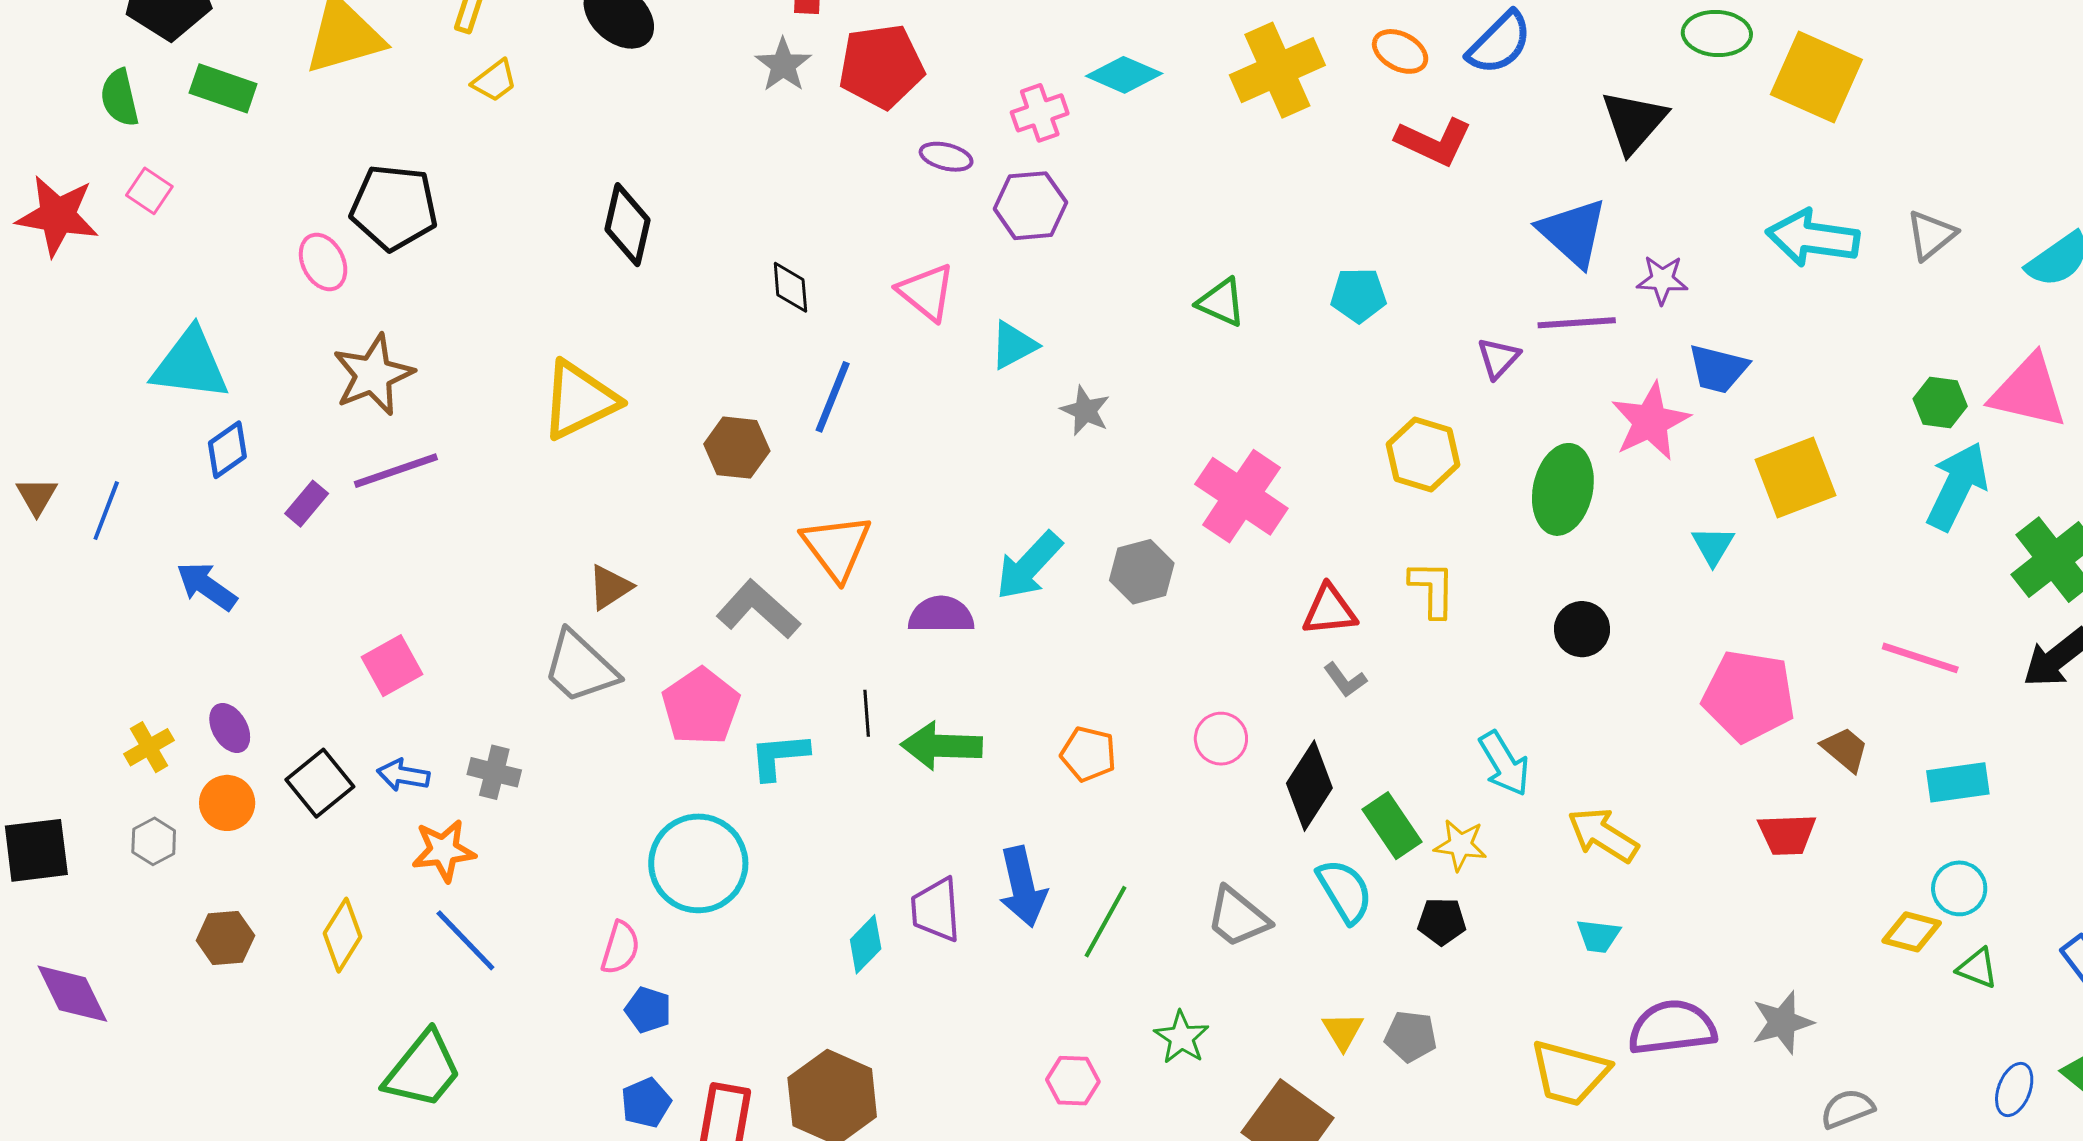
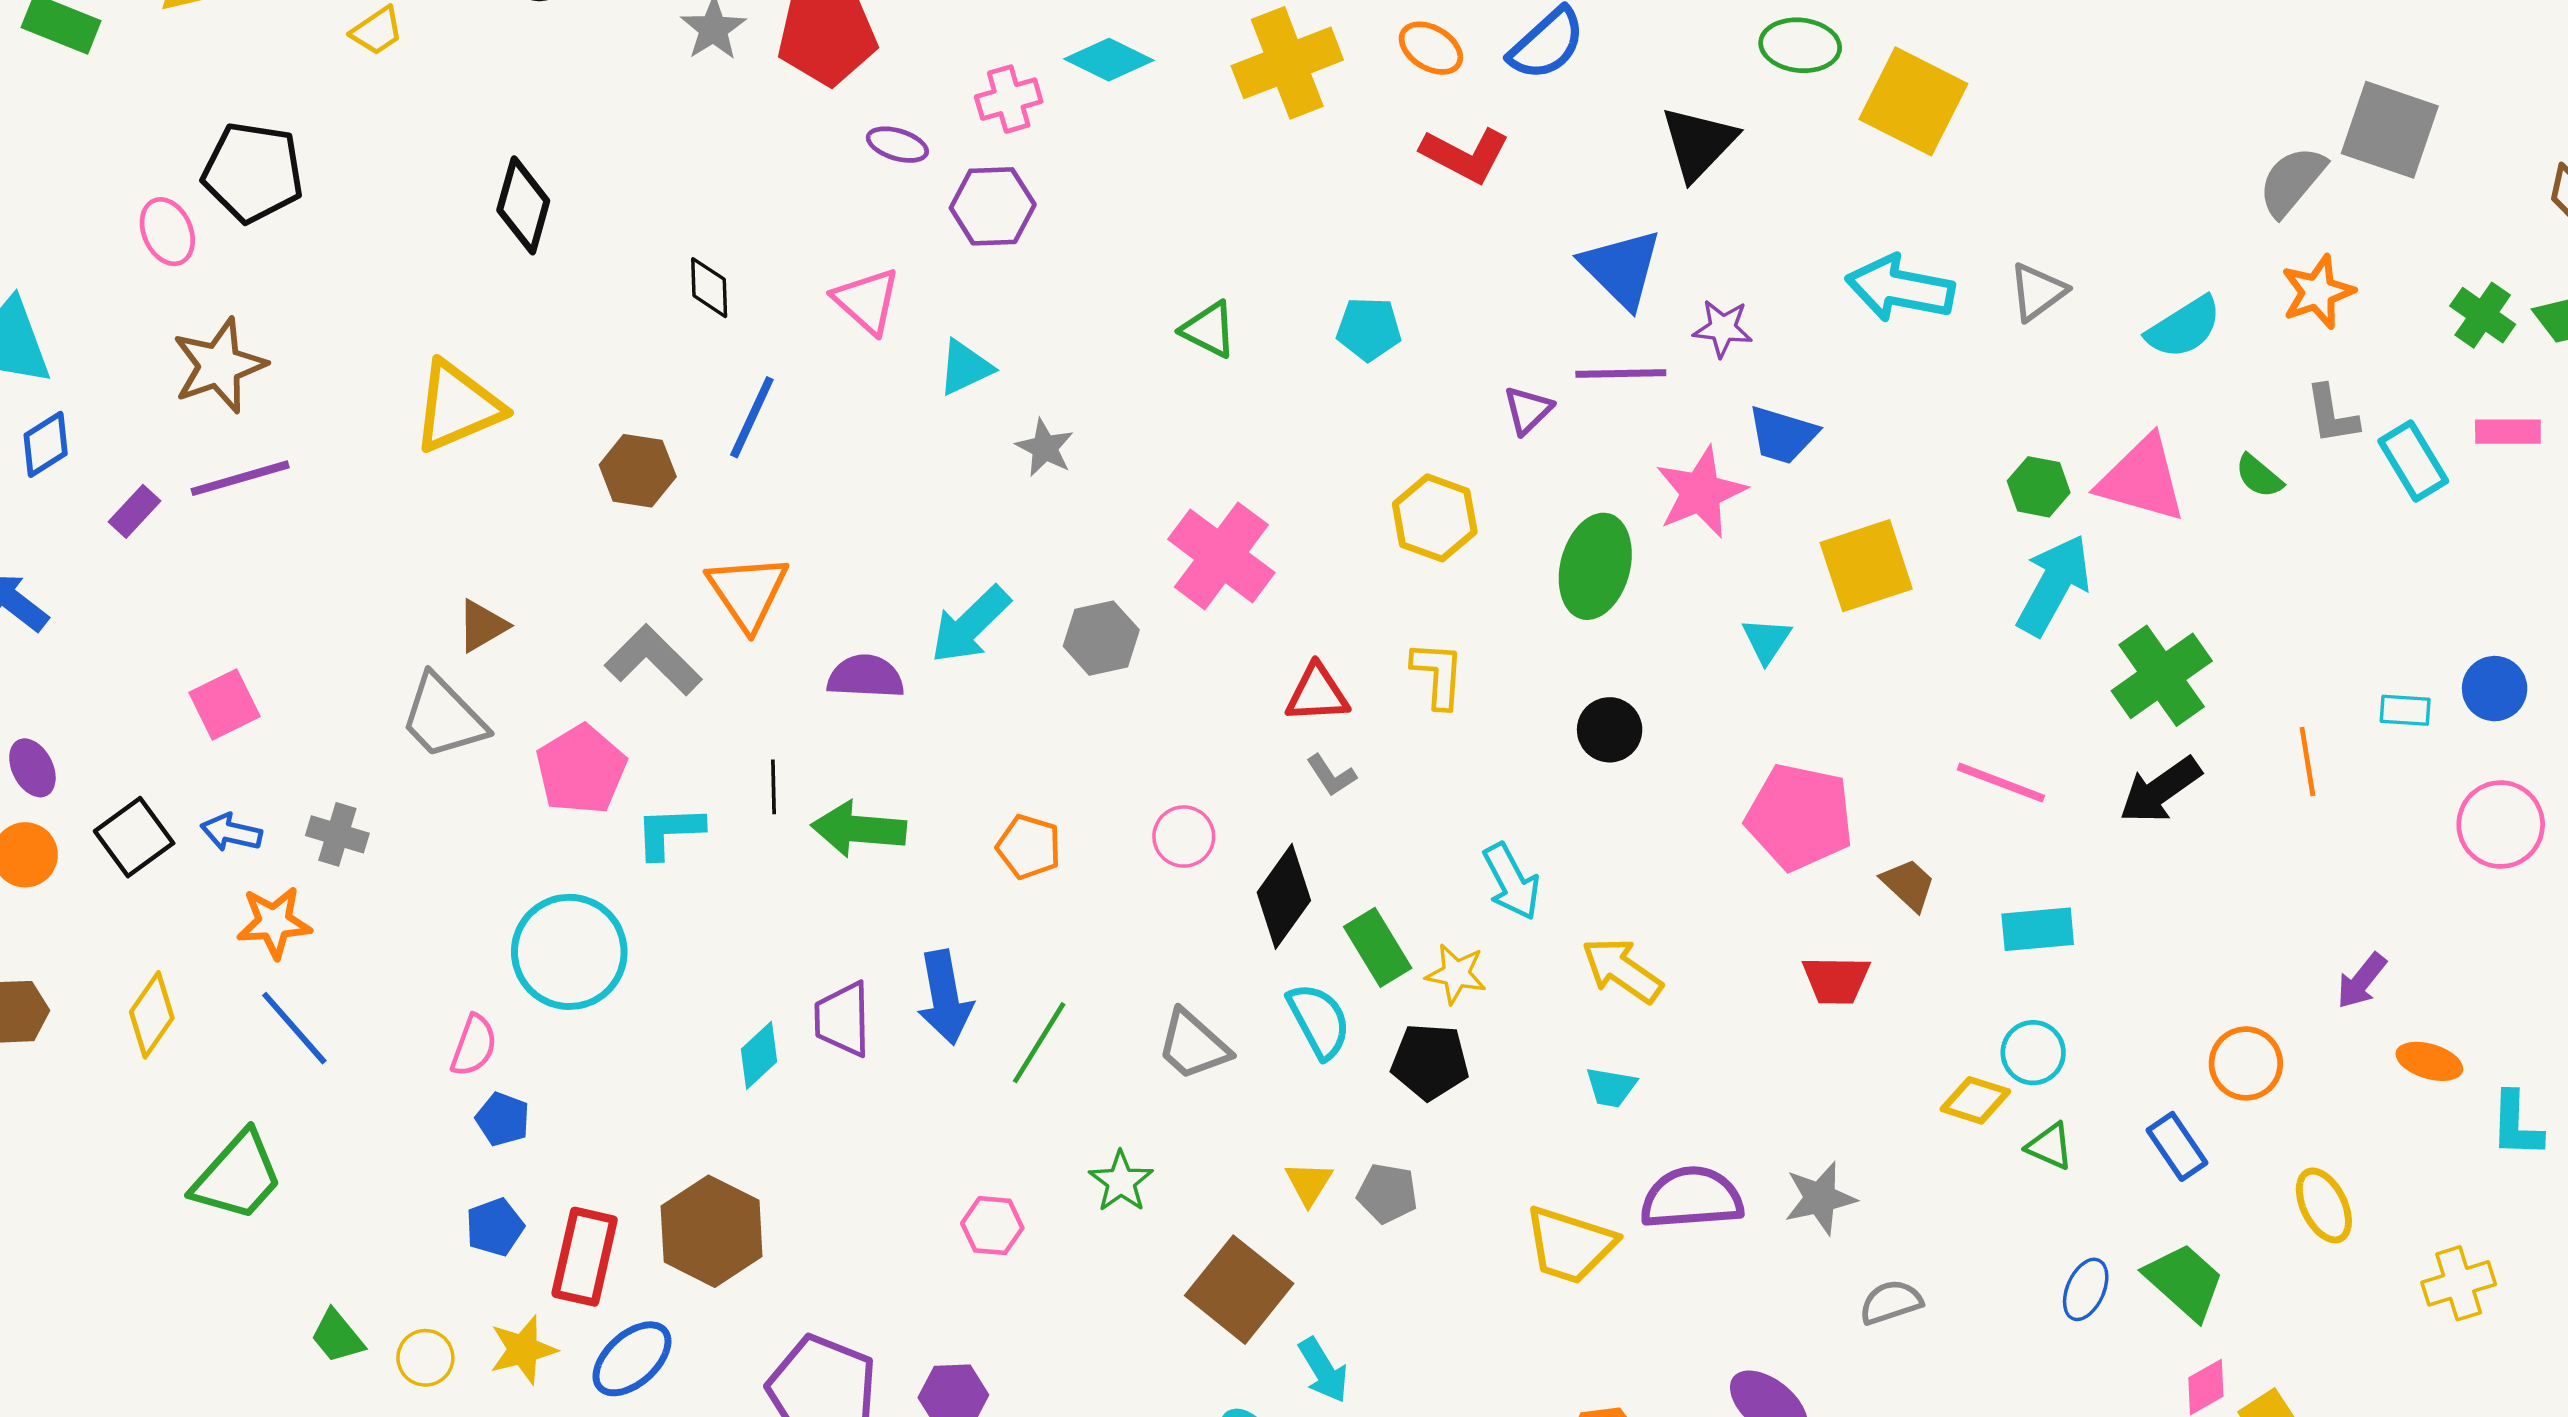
black pentagon: (1442, 921) -> (1430, 1062), size x1.4

